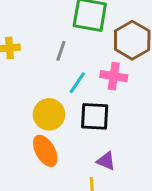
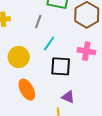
pink cross: (114, 76) -> (86, 51), moved
yellow circle: (49, 114) -> (19, 57), moved

